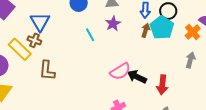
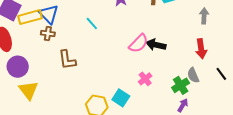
cyan line: (90, 35) -> (92, 23), moved
yellow rectangle: (20, 49) -> (30, 17), moved, turned -45
red arrow: (162, 85) -> (201, 49), moved

